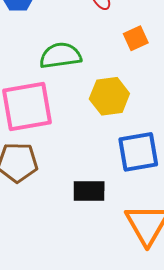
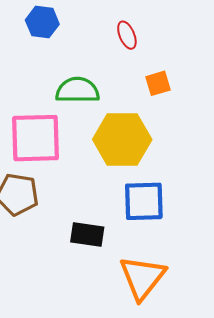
yellow hexagon: (109, 96) -> (122, 140), size x1.4

